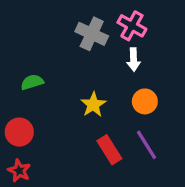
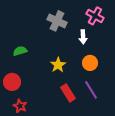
pink cross: (132, 26) -> (95, 16), moved
red star: (19, 171) -> (20, 106), moved

